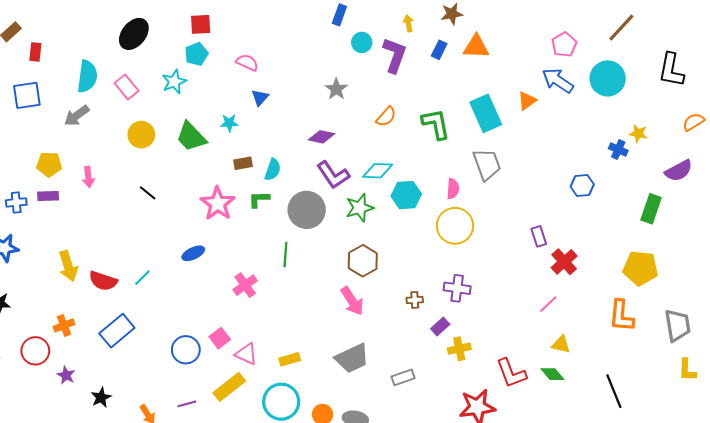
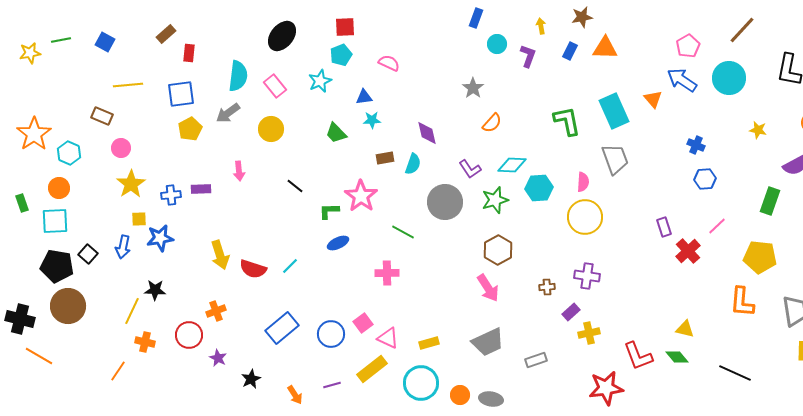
purple L-shape: (395, 55) -> (528, 56), size x0.7
blue triangle: (260, 98) -> (364, 97), moved, turned 42
orange triangle: (527, 101) -> (653, 99), turned -36
orange semicircle: (386, 117) -> (492, 123), moved
yellow circle: (141, 135) -> (271, 129), moved
green trapezoid: (191, 137) -> (336, 133), size x0.7
purple diamond: (321, 137) -> (427, 133), moved, turned 65
blue cross: (618, 149) -> (696, 145), moved
yellow pentagon: (49, 164) -> (190, 129), moved, turned -30
purple L-shape: (333, 175) -> (470, 169), size x0.7
green L-shape: (259, 199) -> (329, 211), moved
green line: (285, 254) -> (403, 232), moved, turned -65
pink cross: (245, 285) -> (387, 273), turned 35
pink line: (548, 304) -> (717, 226), moved
blue rectangle: (117, 331) -> (282, 328), moved
black line: (614, 391) -> (735, 373), turned -44

